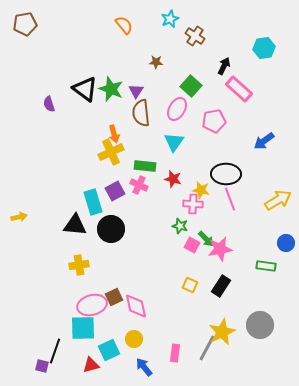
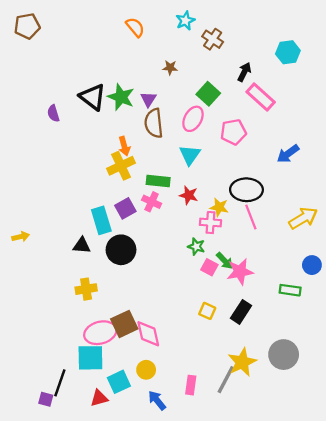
black triangle: (75, 225) -> (82, 245), size x0.7
brown square: (114, 297) -> (124, 324), size x1.4

